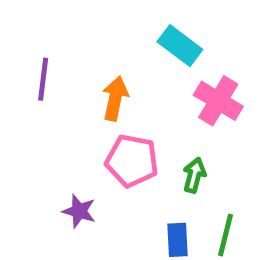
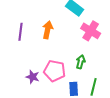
purple line: (43, 79) -> (21, 32), moved
pink pentagon: (132, 161) -> (55, 71), moved

